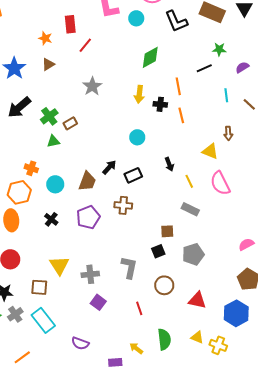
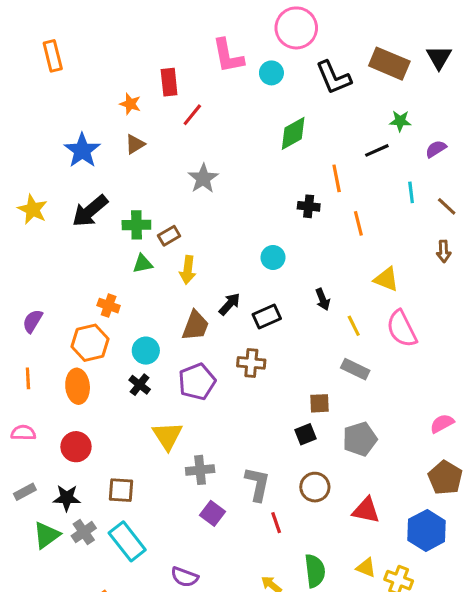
yellow arrow: (139, 94) -> (188, 270), moved
orange line: (181, 115) -> (358, 223), moved
green cross: (49, 116) -> (136, 225), turned 36
brown arrow: (228, 133) -> (444, 251), moved
cyan circle: (55, 184) -> (146, 351), moved
yellow triangle: (59, 265) -> (168, 436), moved
gray L-shape: (129, 267) -> (257, 484), moved

